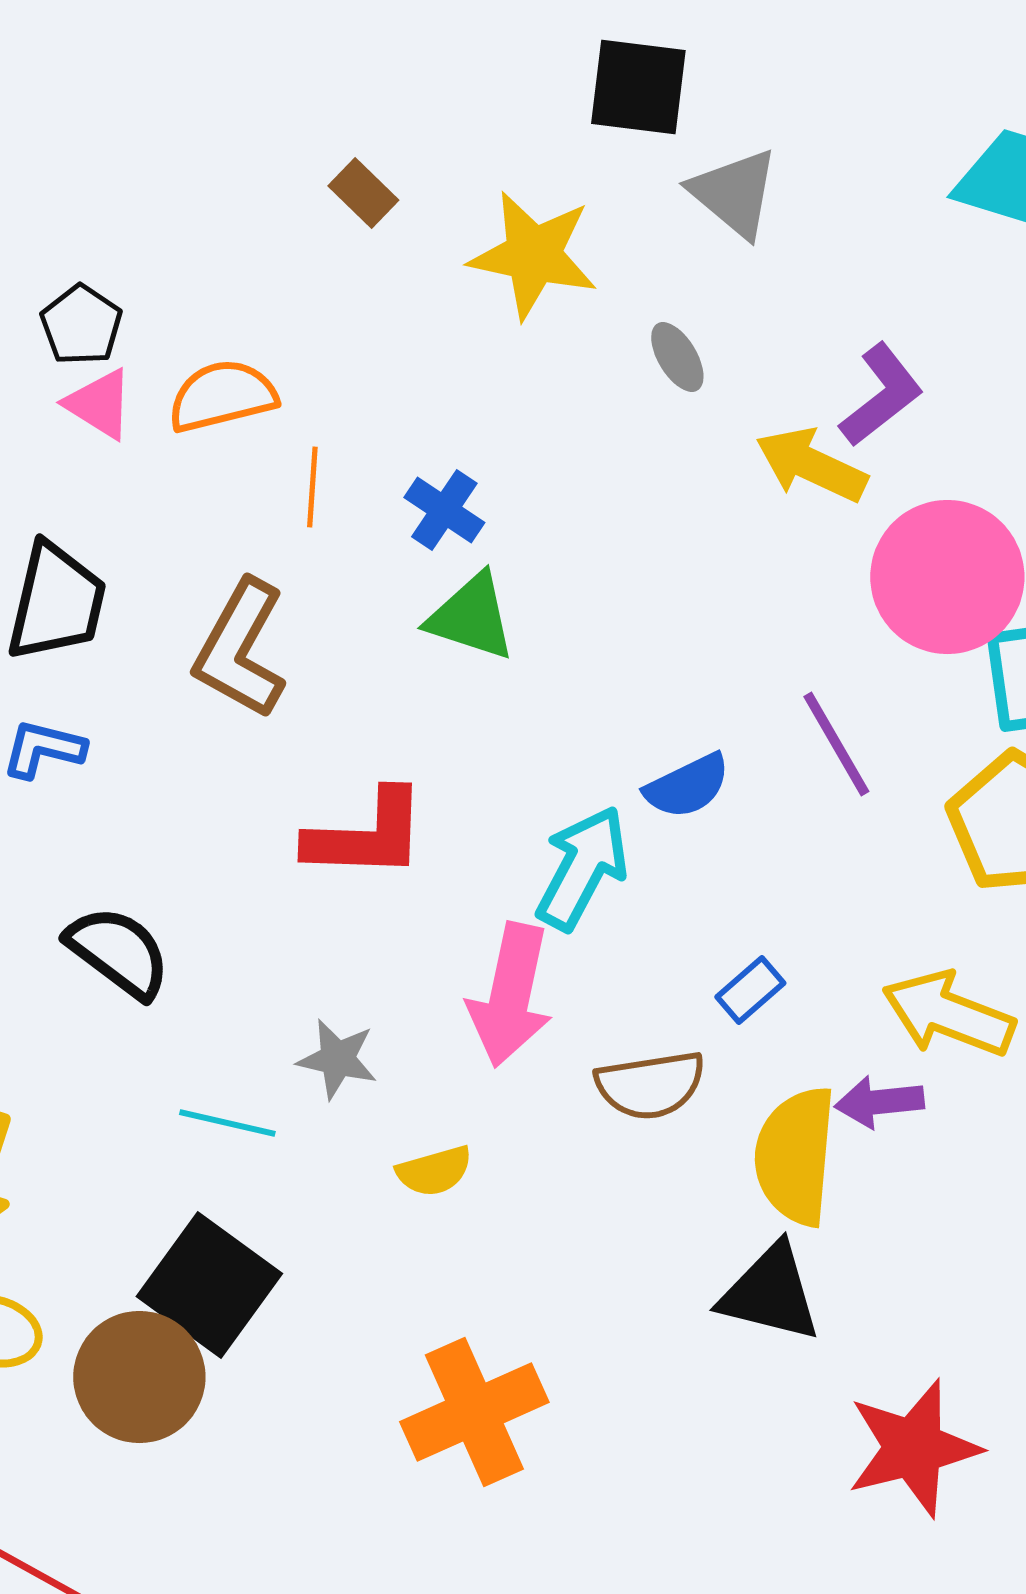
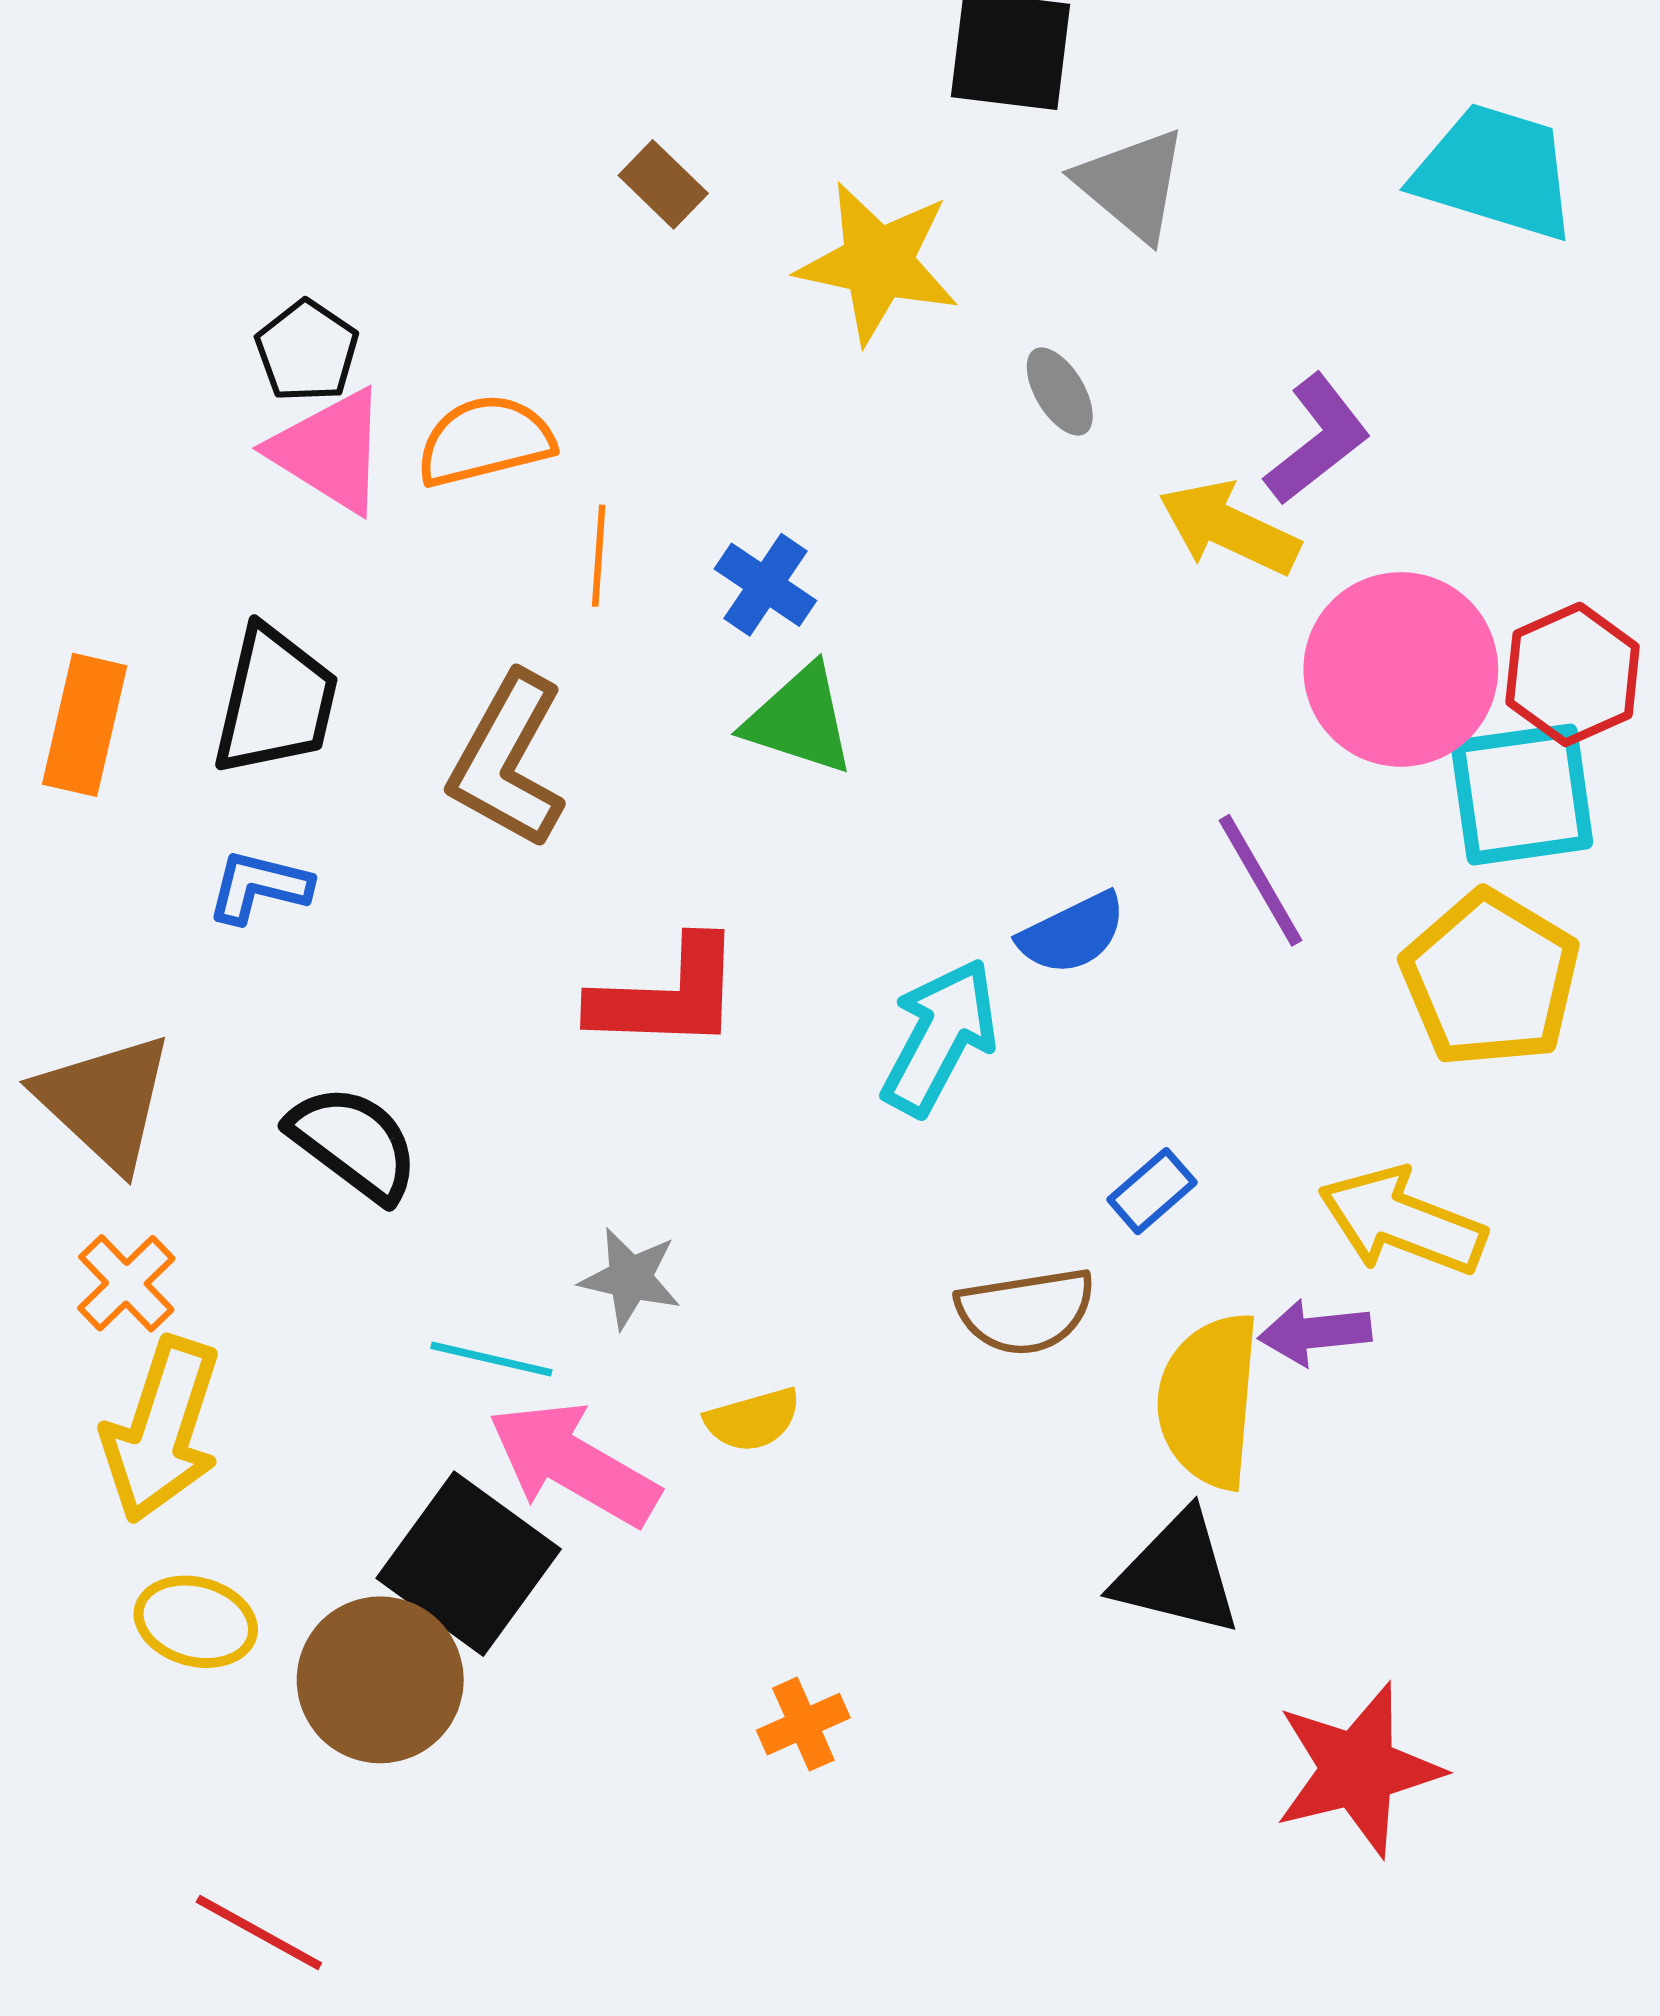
pink triangle: (99, 404) -> (330, 451), size x1.4
pink arrow: (510, 995) -> (573, 1464), moved, turned 108
orange cross: (474, 1412) -> (803, 1724), size x0.5

